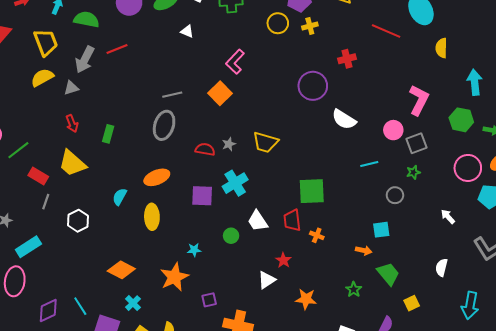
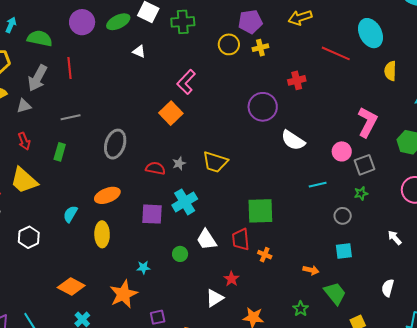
red line: (117, 49) -> (70, 68), turned -75
gray line: (172, 95) -> (71, 117), moved
cyan square: (381, 230) -> (344, 251), moved

